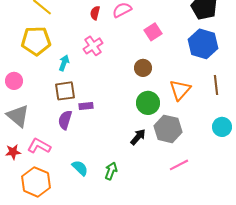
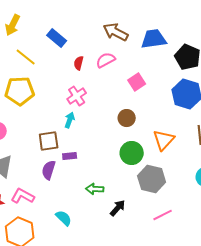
cyan arrow: (64, 63) -> (70, 120), moved
black arrow: (138, 137) -> (118, 208), moved
green arrow: (111, 171) -> (95, 189), moved, turned -108

